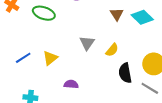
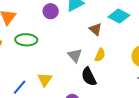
brown triangle: (117, 14) -> (95, 29), moved
black semicircle: (125, 73) -> (89, 77), moved

